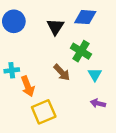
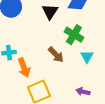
purple arrow: (98, 103) -> (83, 92), moved

